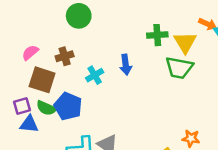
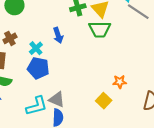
blue pentagon: (68, 106) -> (38, 68), moved

